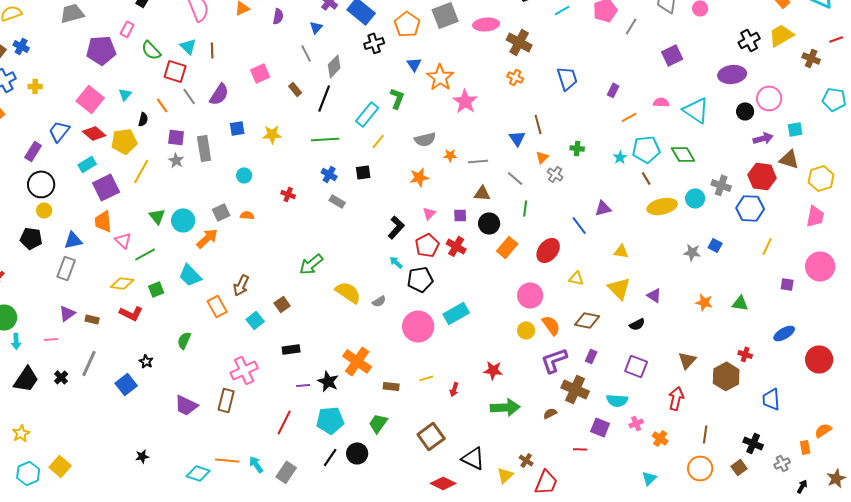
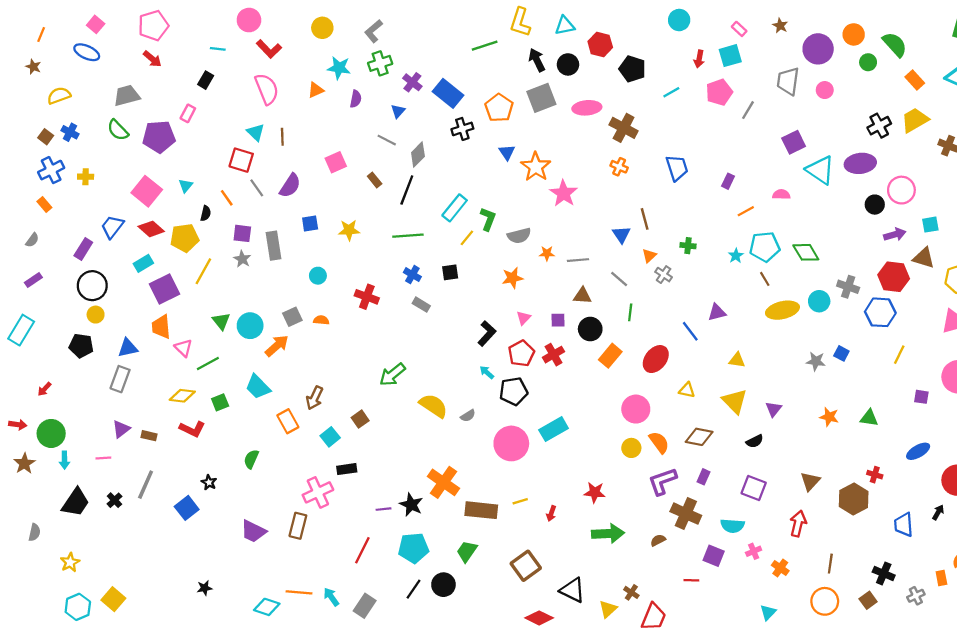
green semicircle: (151, 50) -> (118, 130), moved
gray line: (306, 53) -> (387, 140), turned -36
green L-shape: (397, 98) -> (488, 219), moved
cyan triangle: (696, 110) -> (820, 170), moved
red cross: (288, 194) -> (367, 297), size x1.5
red cross: (456, 246) -> (554, 355), turned 30
purple triangle: (654, 295) -> (774, 409), turned 35
black rectangle: (291, 349) -> (347, 469), moved
brown rectangle: (391, 386) -> (481, 510), size x1.8
black arrow: (802, 486) -> (938, 512), moved

